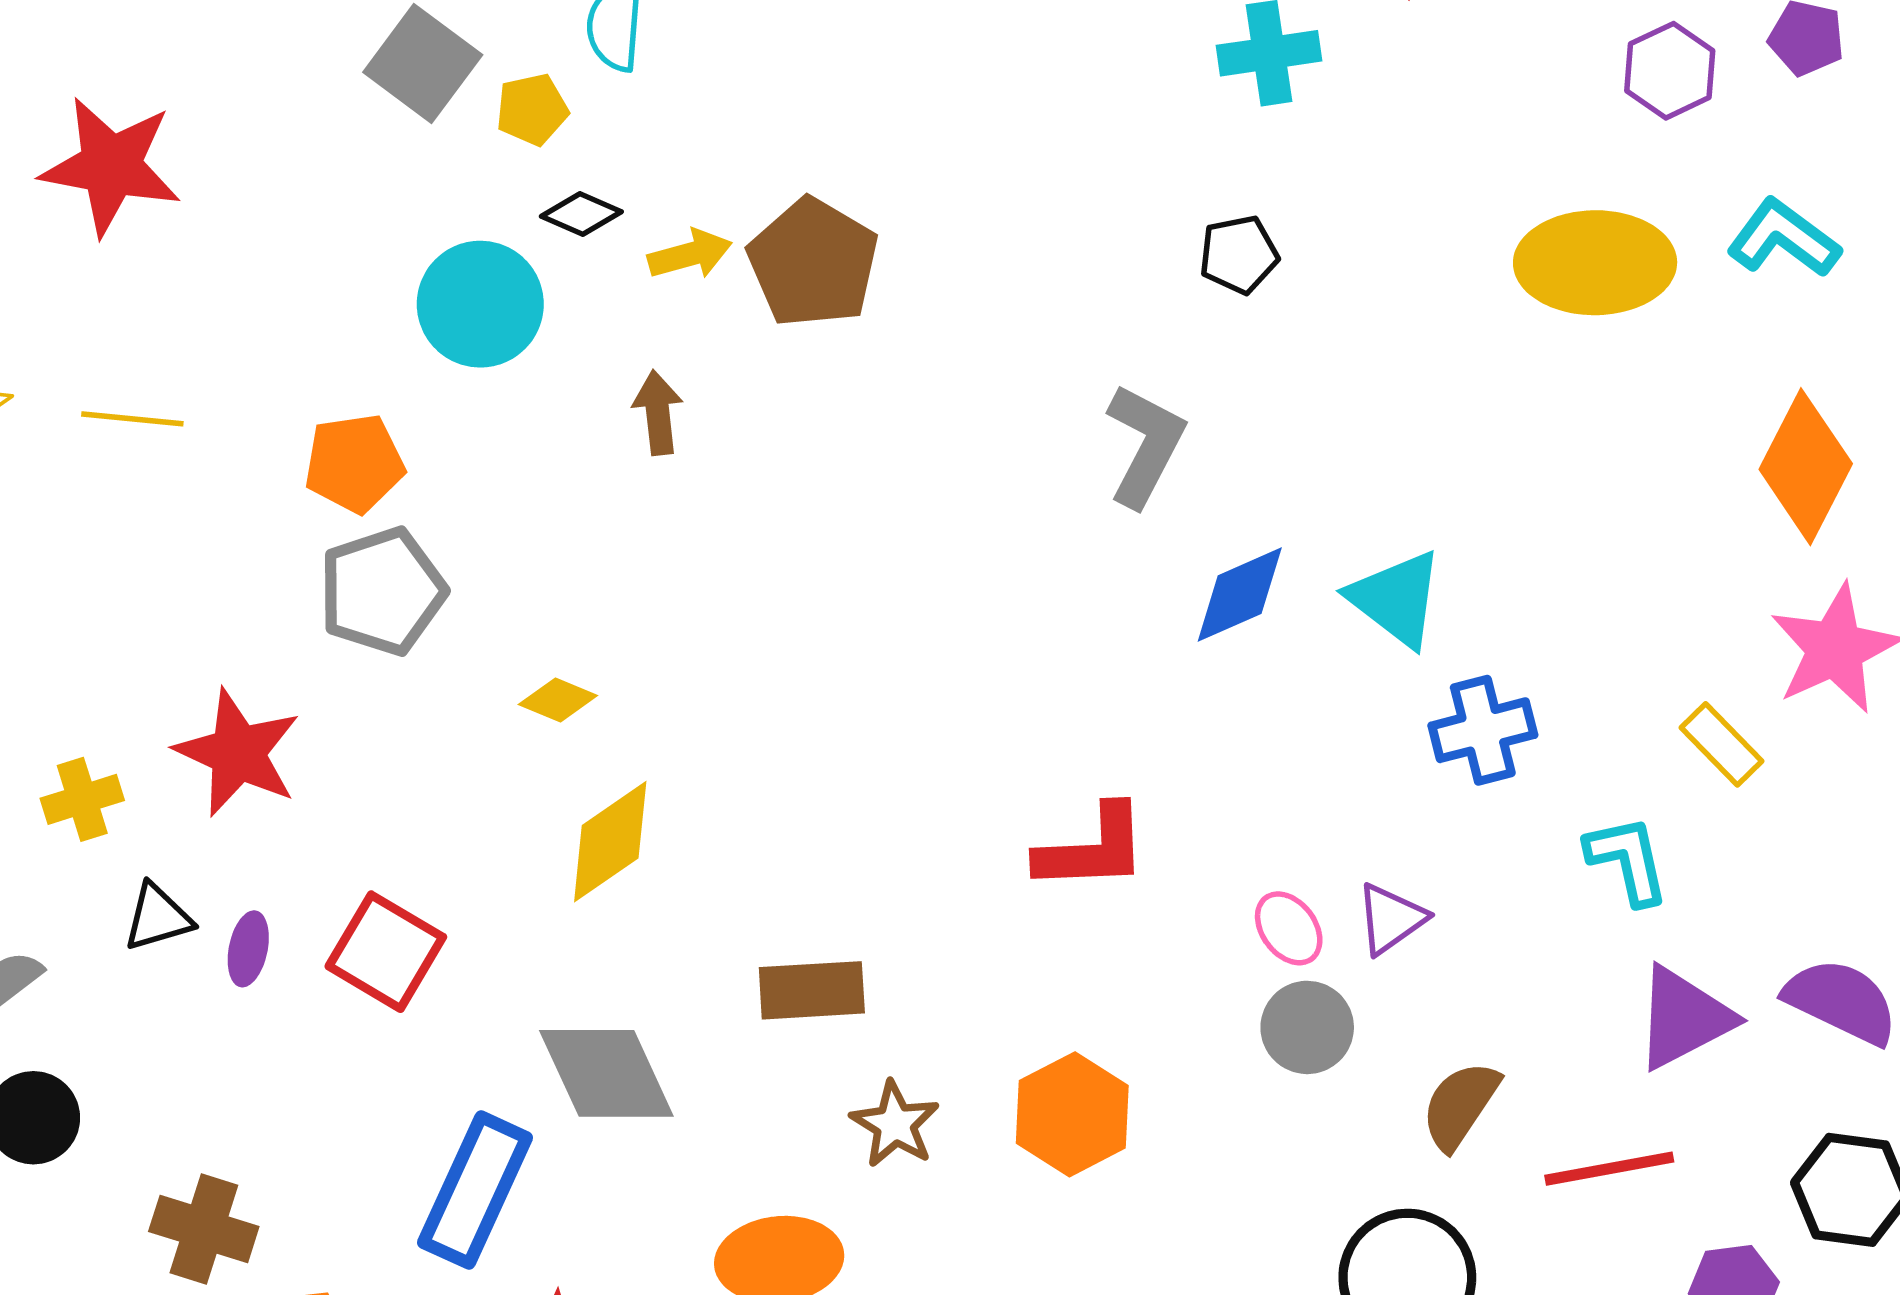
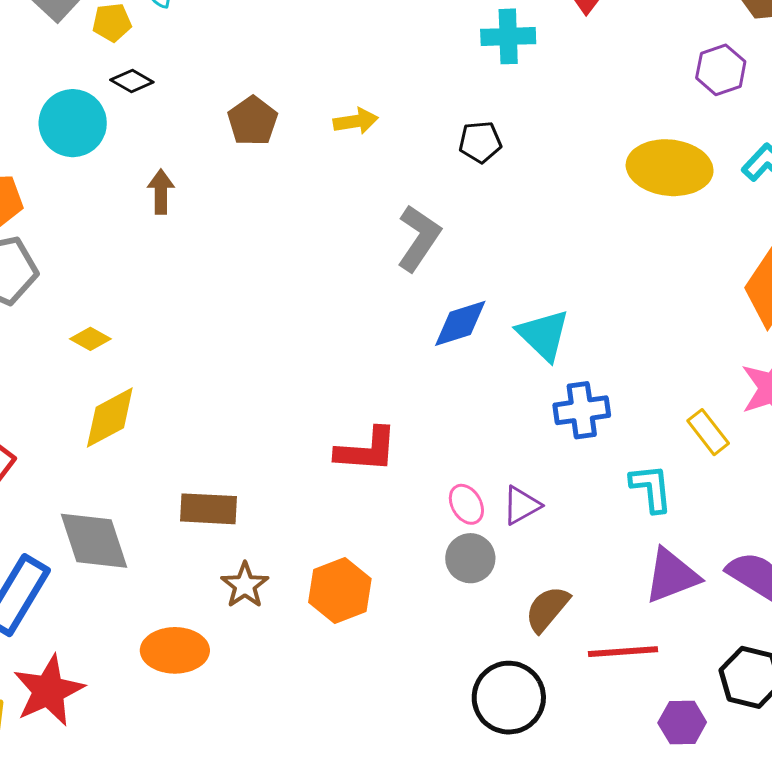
yellow arrow: (690, 254) -> (356, 121), moved
brown pentagon: (813, 263) -> (253, 121), size x0.7

